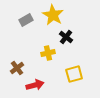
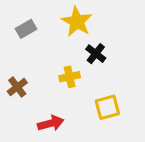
gray rectangle: (26, 20) -> (26, 29), moved
brown cross: (17, 68) -> (17, 87), moved

